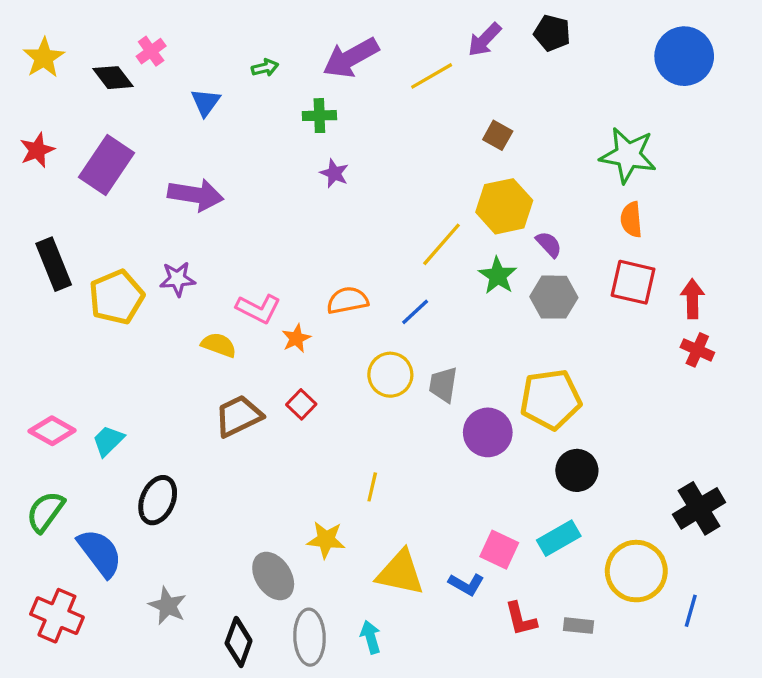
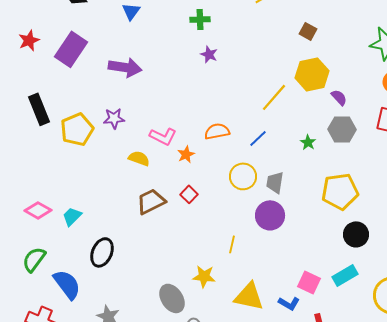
green star: (498, 276) -> (308, 142), moved, size x0.7
purple circle: (488, 432) -> (270, 215), moved

